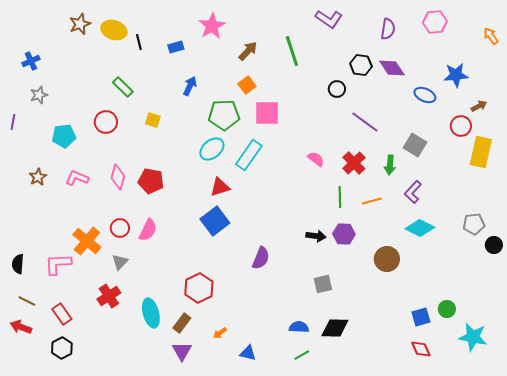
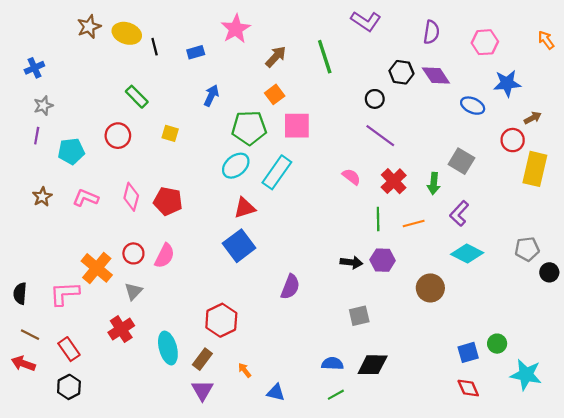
pink hexagon: (435, 22) -> (485, 42), moved
purple line: (13, 122) -> (37, 136), moved
purple line: (365, 122) -> (380, 136), moved
orange arrow: (220, 333) -> (245, 370), turned 88

